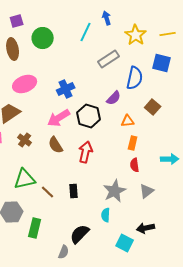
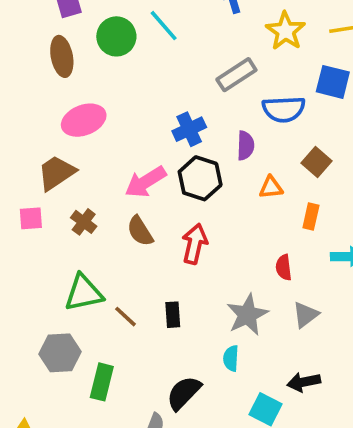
cyan line: (86, 32) -> (164, 26), moved, turned -66
blue semicircle: (135, 78) -> (284, 109), turned 75
blue cross: (66, 89) -> (189, 129), moved
purple semicircle: (114, 98) -> (246, 146), turned -42
orange rectangle: (133, 143) -> (311, 216), moved

